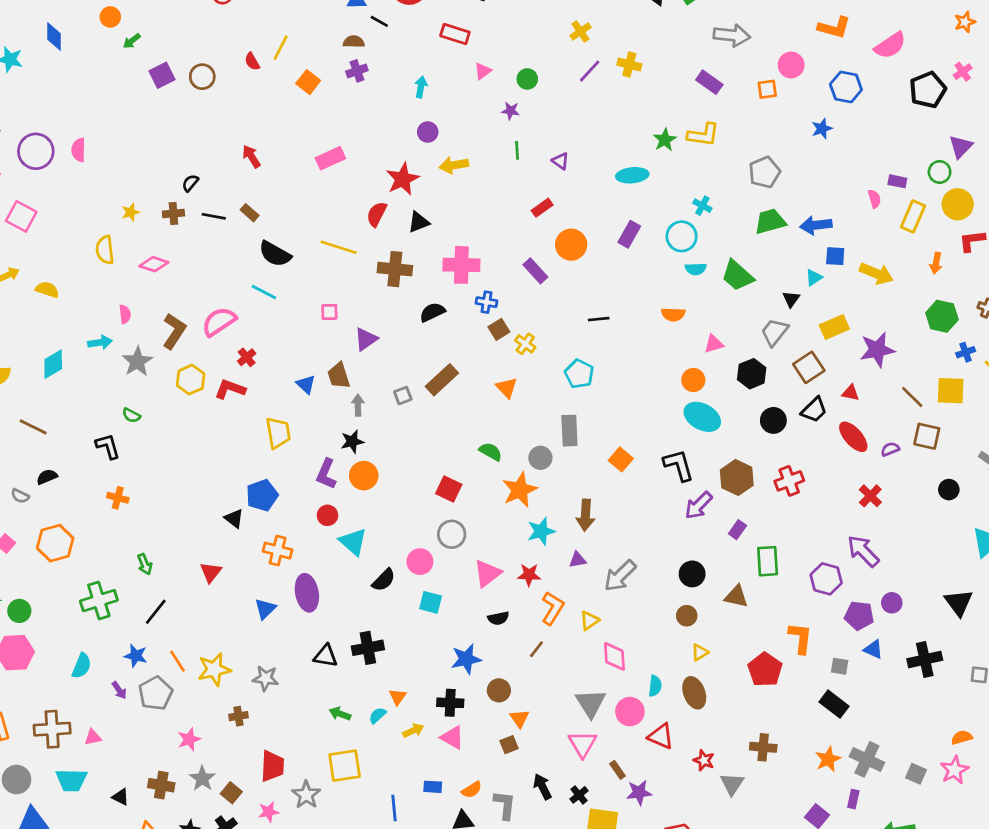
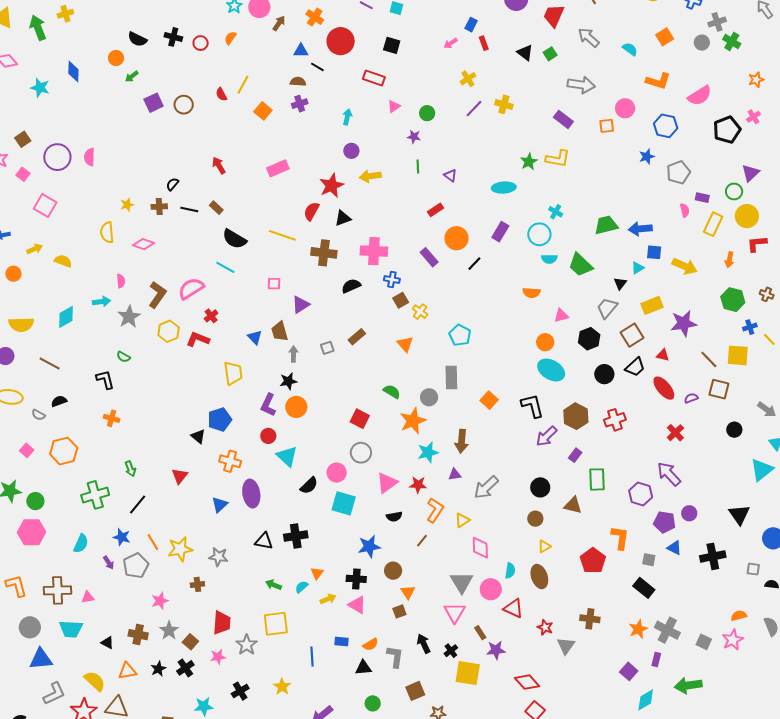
gray pentagon: (764, 172) -> (678, 172), moved
black line: (599, 319) -> (474, 264), moved, turned -42
brown rectangle: (442, 380) -> (357, 337), size x0.7
cyan square: (431, 602) -> (344, 503), size x1.4

